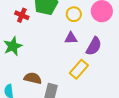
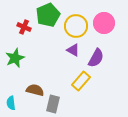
yellow circle: (74, 14) -> (76, 26), size x1.5
purple triangle: (71, 38) -> (73, 50), turned 32

